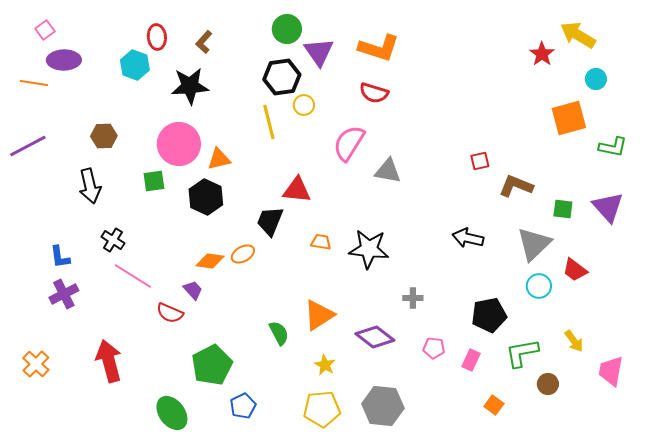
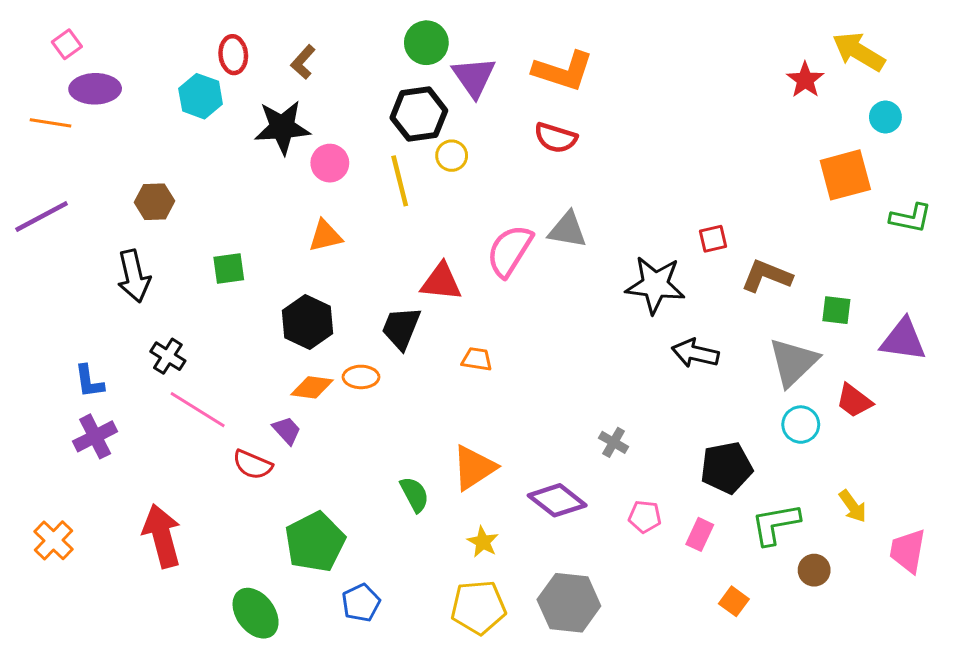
pink semicircle: (349, 143) -> (510, 251), moved
pink circle: (179, 144) -> (330, 163), moved, size x0.6
gray triangle: (388, 171) -> (568, 230), moved
black hexagon: (206, 197) -> (308, 322), moved
purple triangle: (608, 207) -> (903, 340), moved, turned -40
black star: (369, 249) -> (655, 285), moved
orange ellipse: (243, 254) -> (361, 377), turned 30
gray cross: (413, 298) -> (614, 442), turned 30

